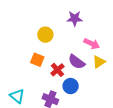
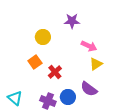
orange square: (37, 60) -> (35, 62), turned 32
purple semicircle: (77, 62) -> (89, 89), moved
blue circle: (71, 86) -> (68, 97), moved

